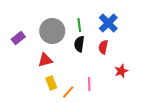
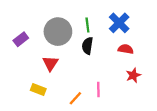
red semicircle: (103, 47) -> (126, 49), moved, turned 88
red triangle: (45, 60) -> (50, 63), turned -42
yellow rectangle: (51, 83) -> (38, 90), moved, turned -48

